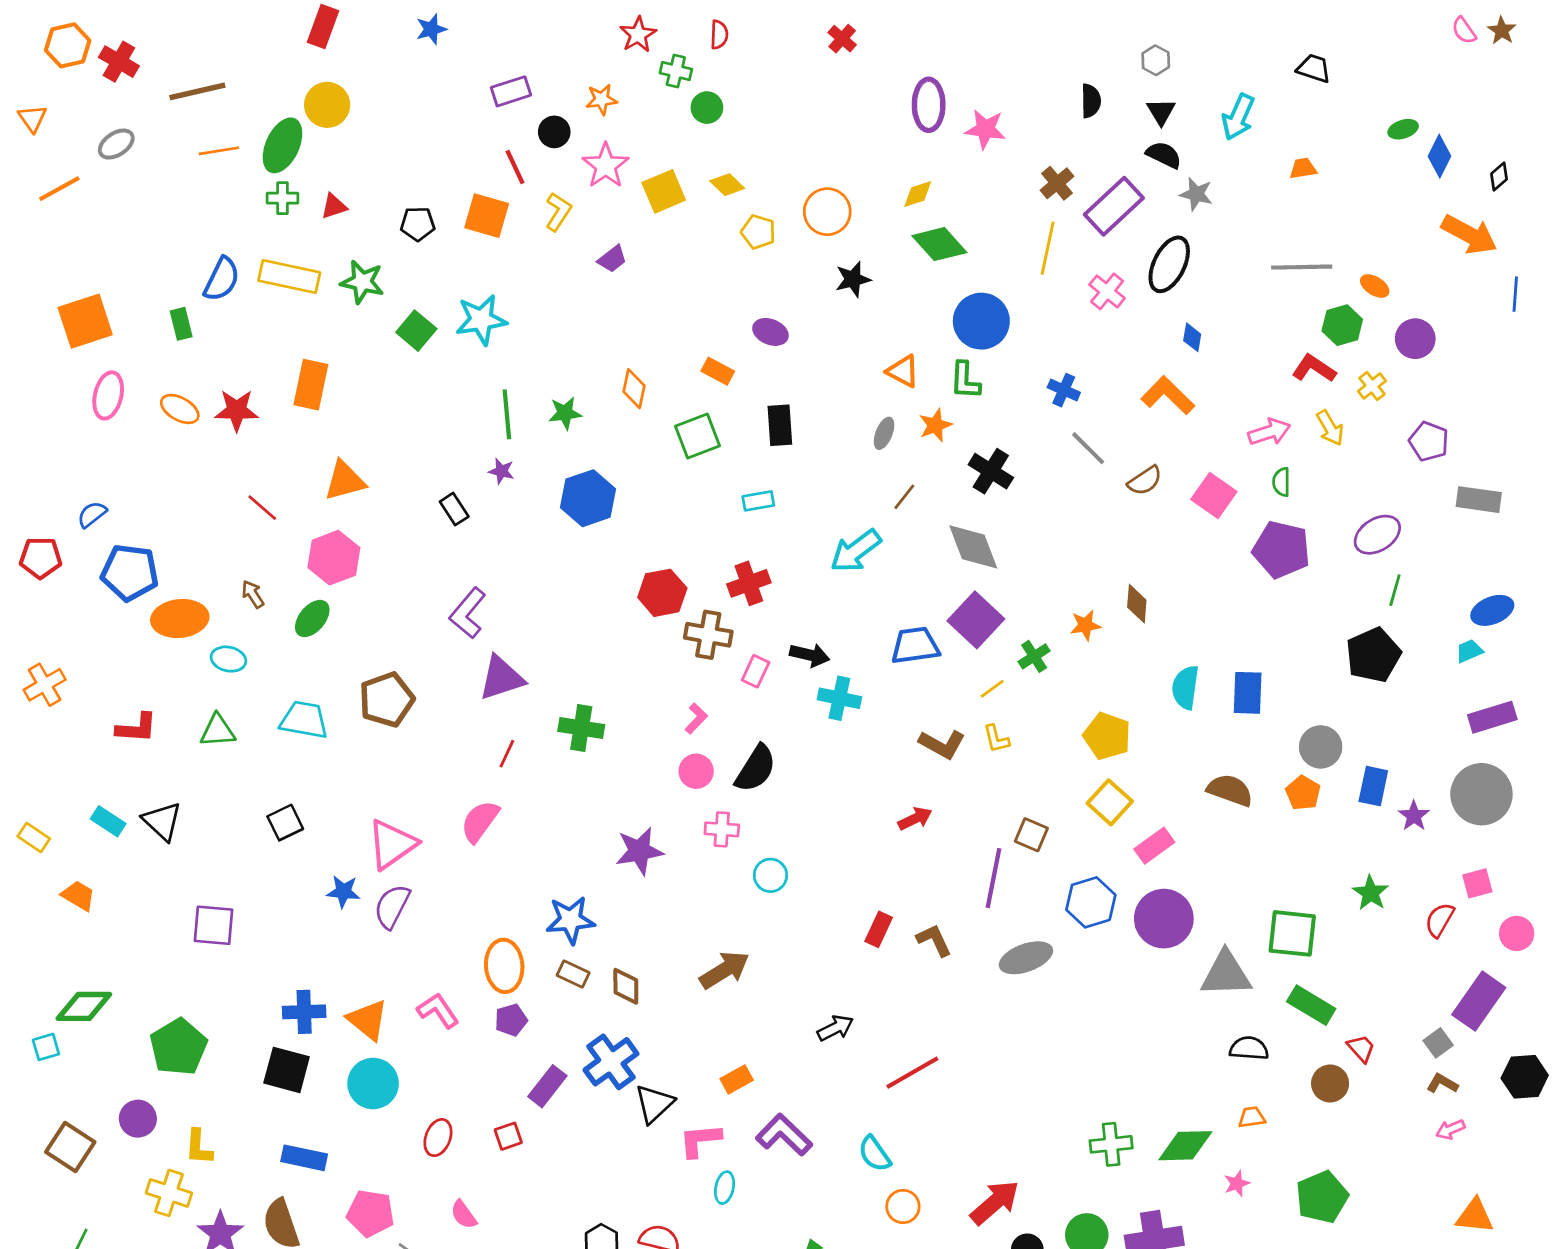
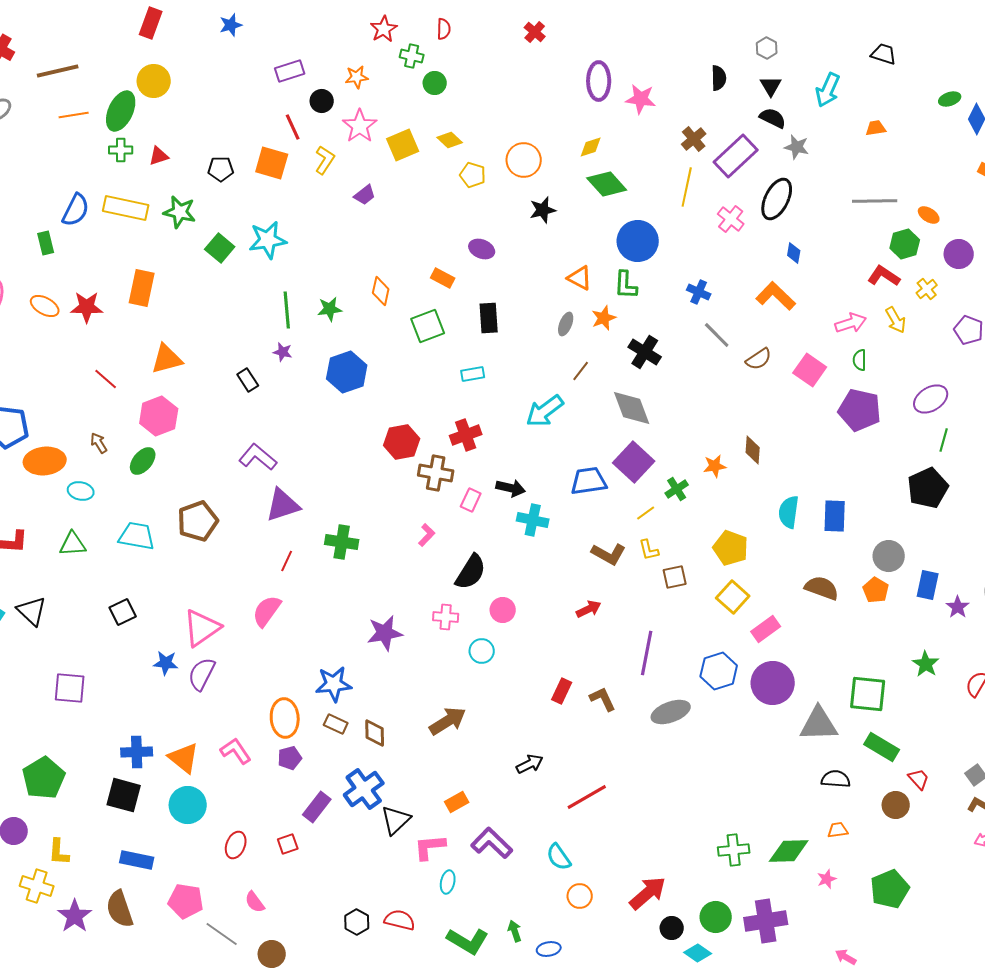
purple L-shape: (468, 613) -> (258, 457), turned 90
pink circle: (696, 771) -> (503, 610), moved
brown square: (1031, 835) -> (675, 577), moved, turned -35

